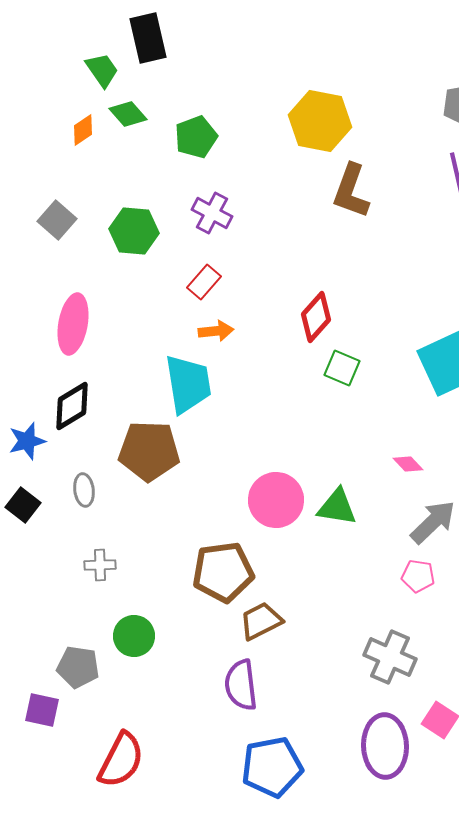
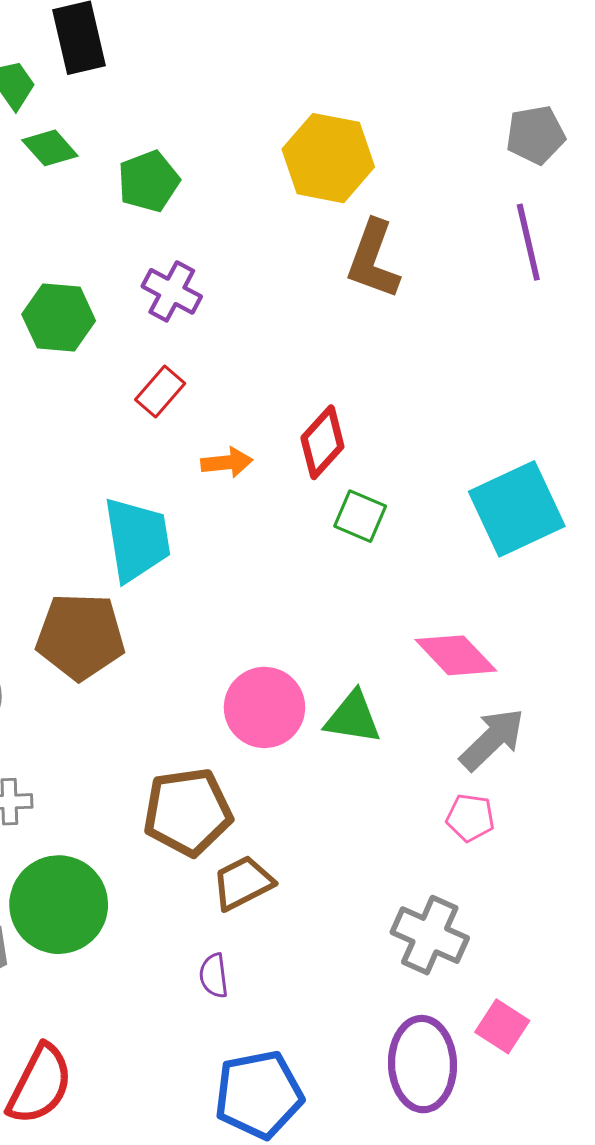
orange arrow: (216, 331) -> (227, 462), moved
pink diamond: (408, 464) -> (456, 655), size x1.8
green circle: (134, 636) -> (59, 905), size x1.6
purple semicircle: (241, 685) -> (214, 976), size x0.6

